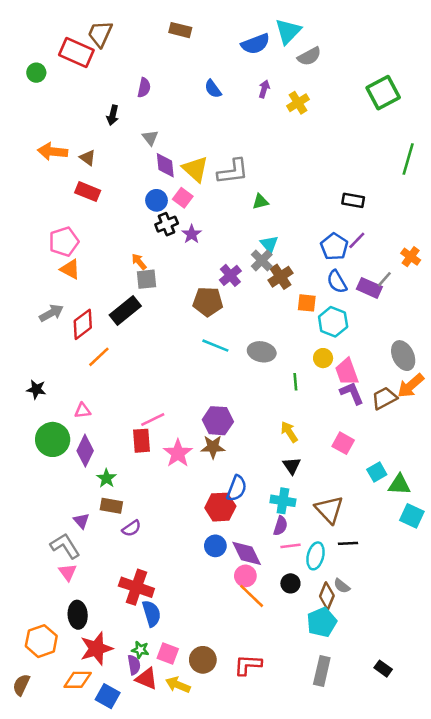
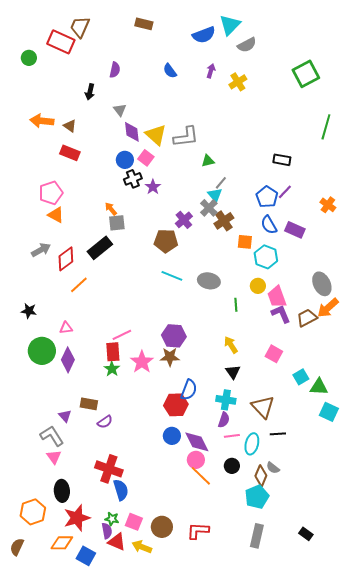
gray line: (384, 279) -> (221, 183), moved
green star: (106, 478) -> (112, 369), moved

